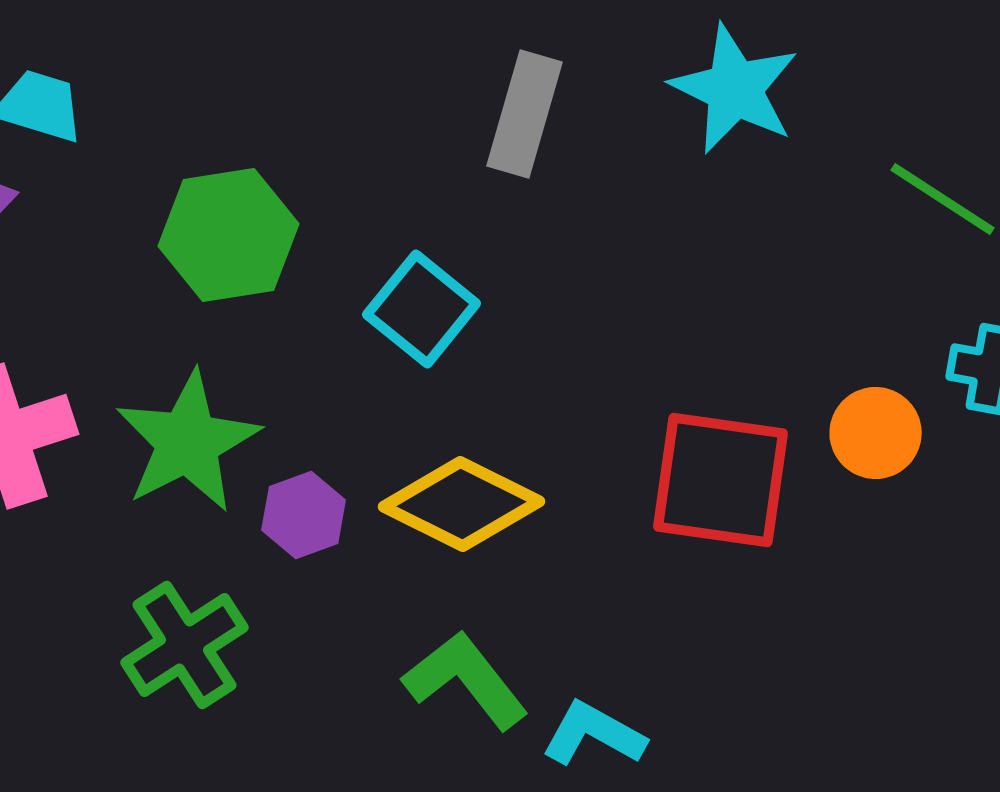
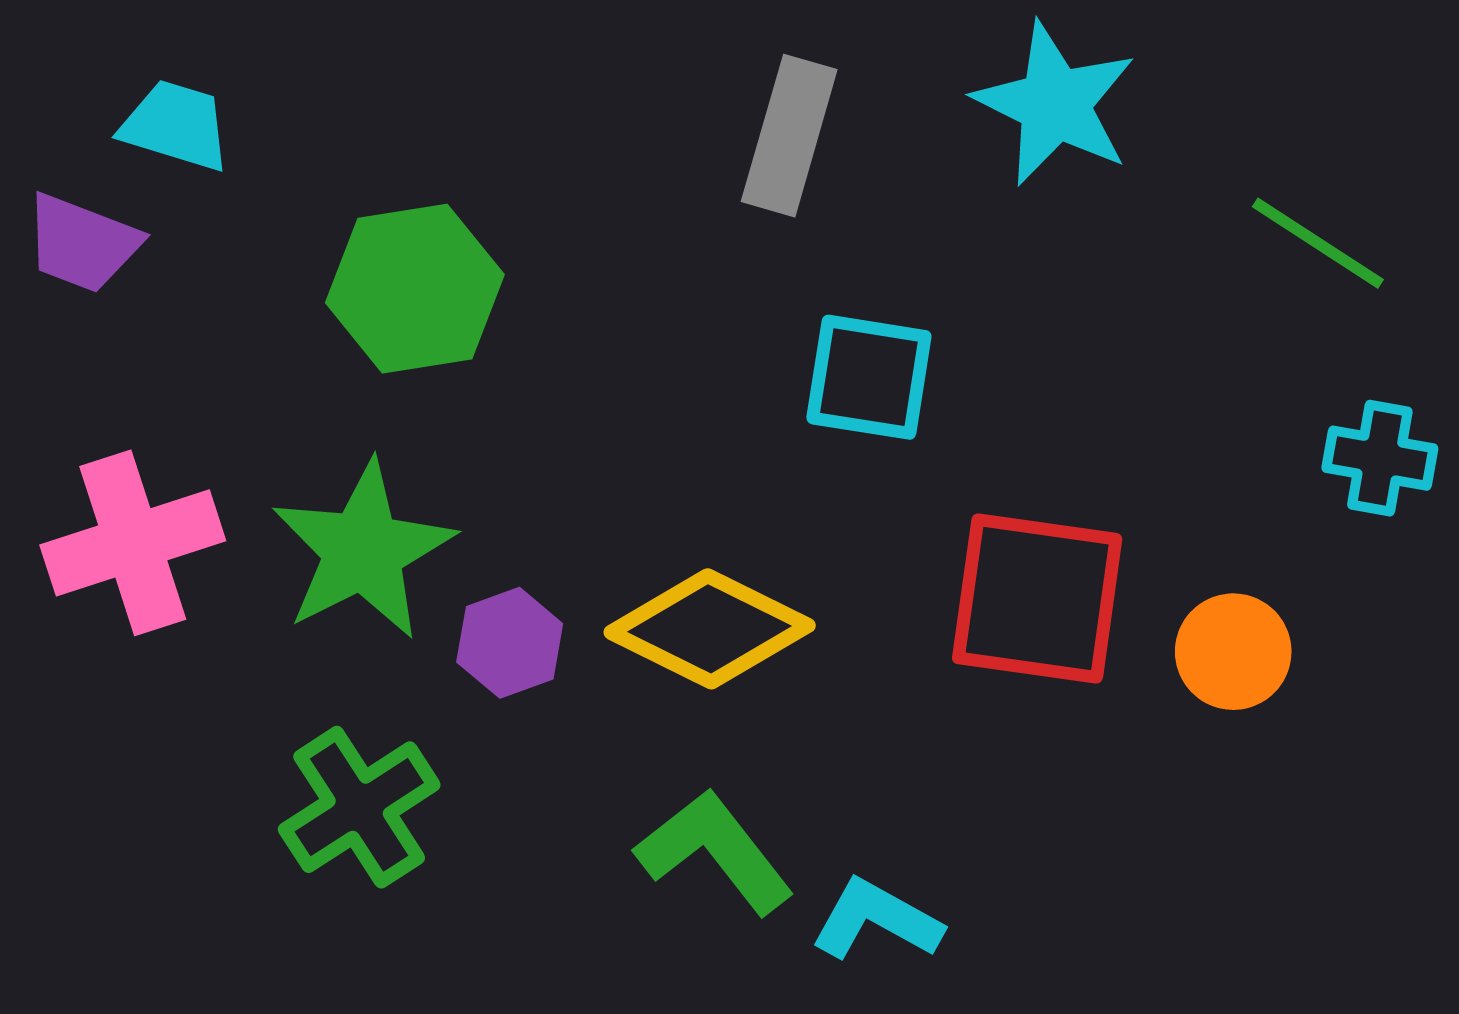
cyan square: (422, 309) -> (869, 377), moved, turned -30
orange circle: (876, 433) -> (1233, 652), moved

